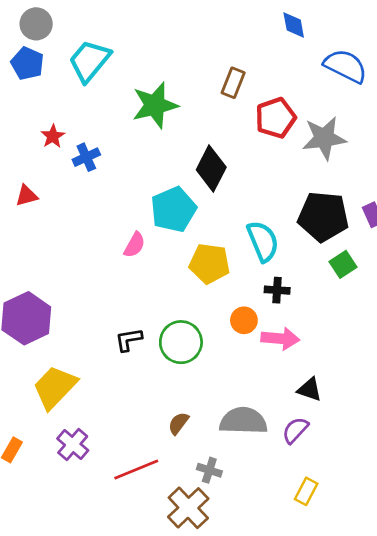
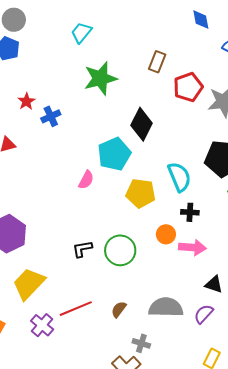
cyan trapezoid: (89, 61) -> (81, 33), moved, size x0.7
red line: (136, 470) -> (76, 309), moved

